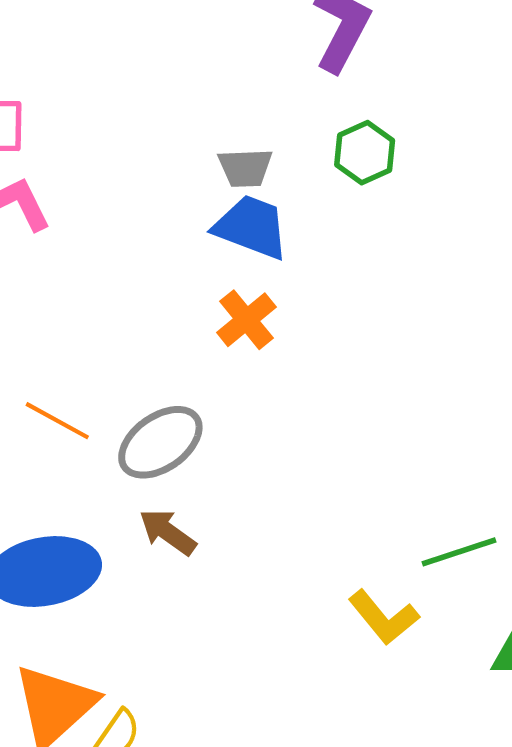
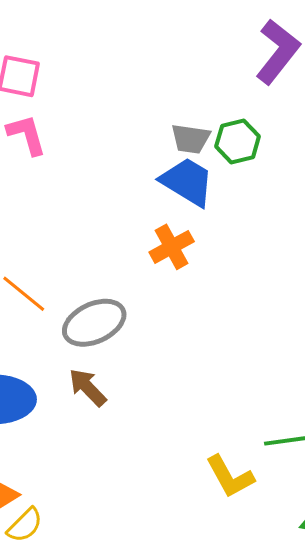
green hexagon: (365, 153) -> (238, 141), moved

